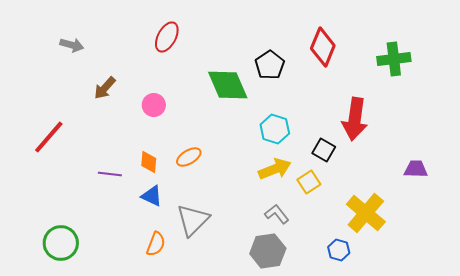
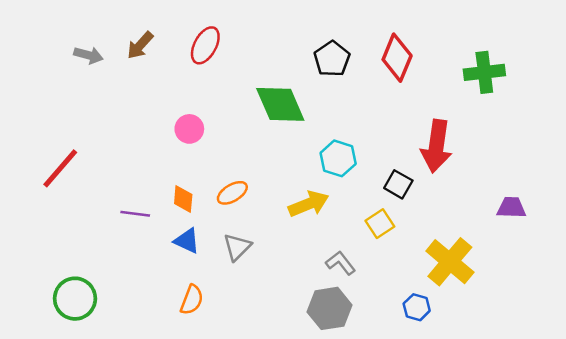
black pentagon: (270, 65) -> (332, 59), moved
brown arrow: (105, 88) -> (140, 45), moved
yellow arrow: (275, 169) -> (309, 204), moved
gray triangle: (193, 220) -> (237, 247), moved, size x0.7

